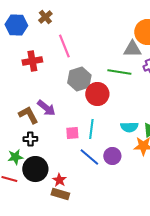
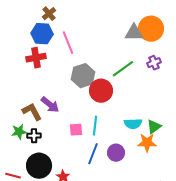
blue hexagon: (16, 25) -> (42, 34), moved
gray triangle: (132, 49) -> (134, 33), moved
green line: (119, 72) -> (123, 69), turned -45
green star: (15, 157) -> (19, 132), moved
blue line: (89, 157) -> (93, 154), turned 70

